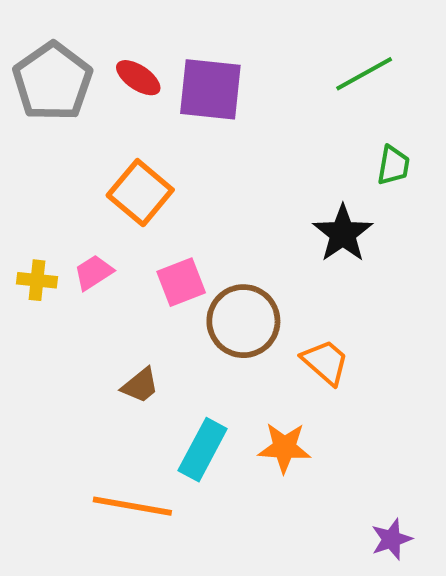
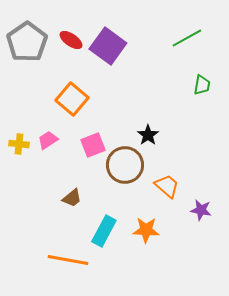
purple square: (210, 89) -> (108, 46), turned 30
black star: (343, 233) -> (148, 135), moved, size x0.7
purple star: (391, 539) -> (201, 210), moved, turned 30

